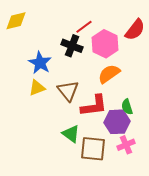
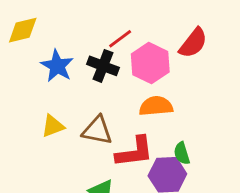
blue star: (40, 63) -> (57, 66), moved
orange semicircle: (109, 74) -> (156, 106), turned 30
brown triangle: (68, 91) -> (97, 130), turned -40

